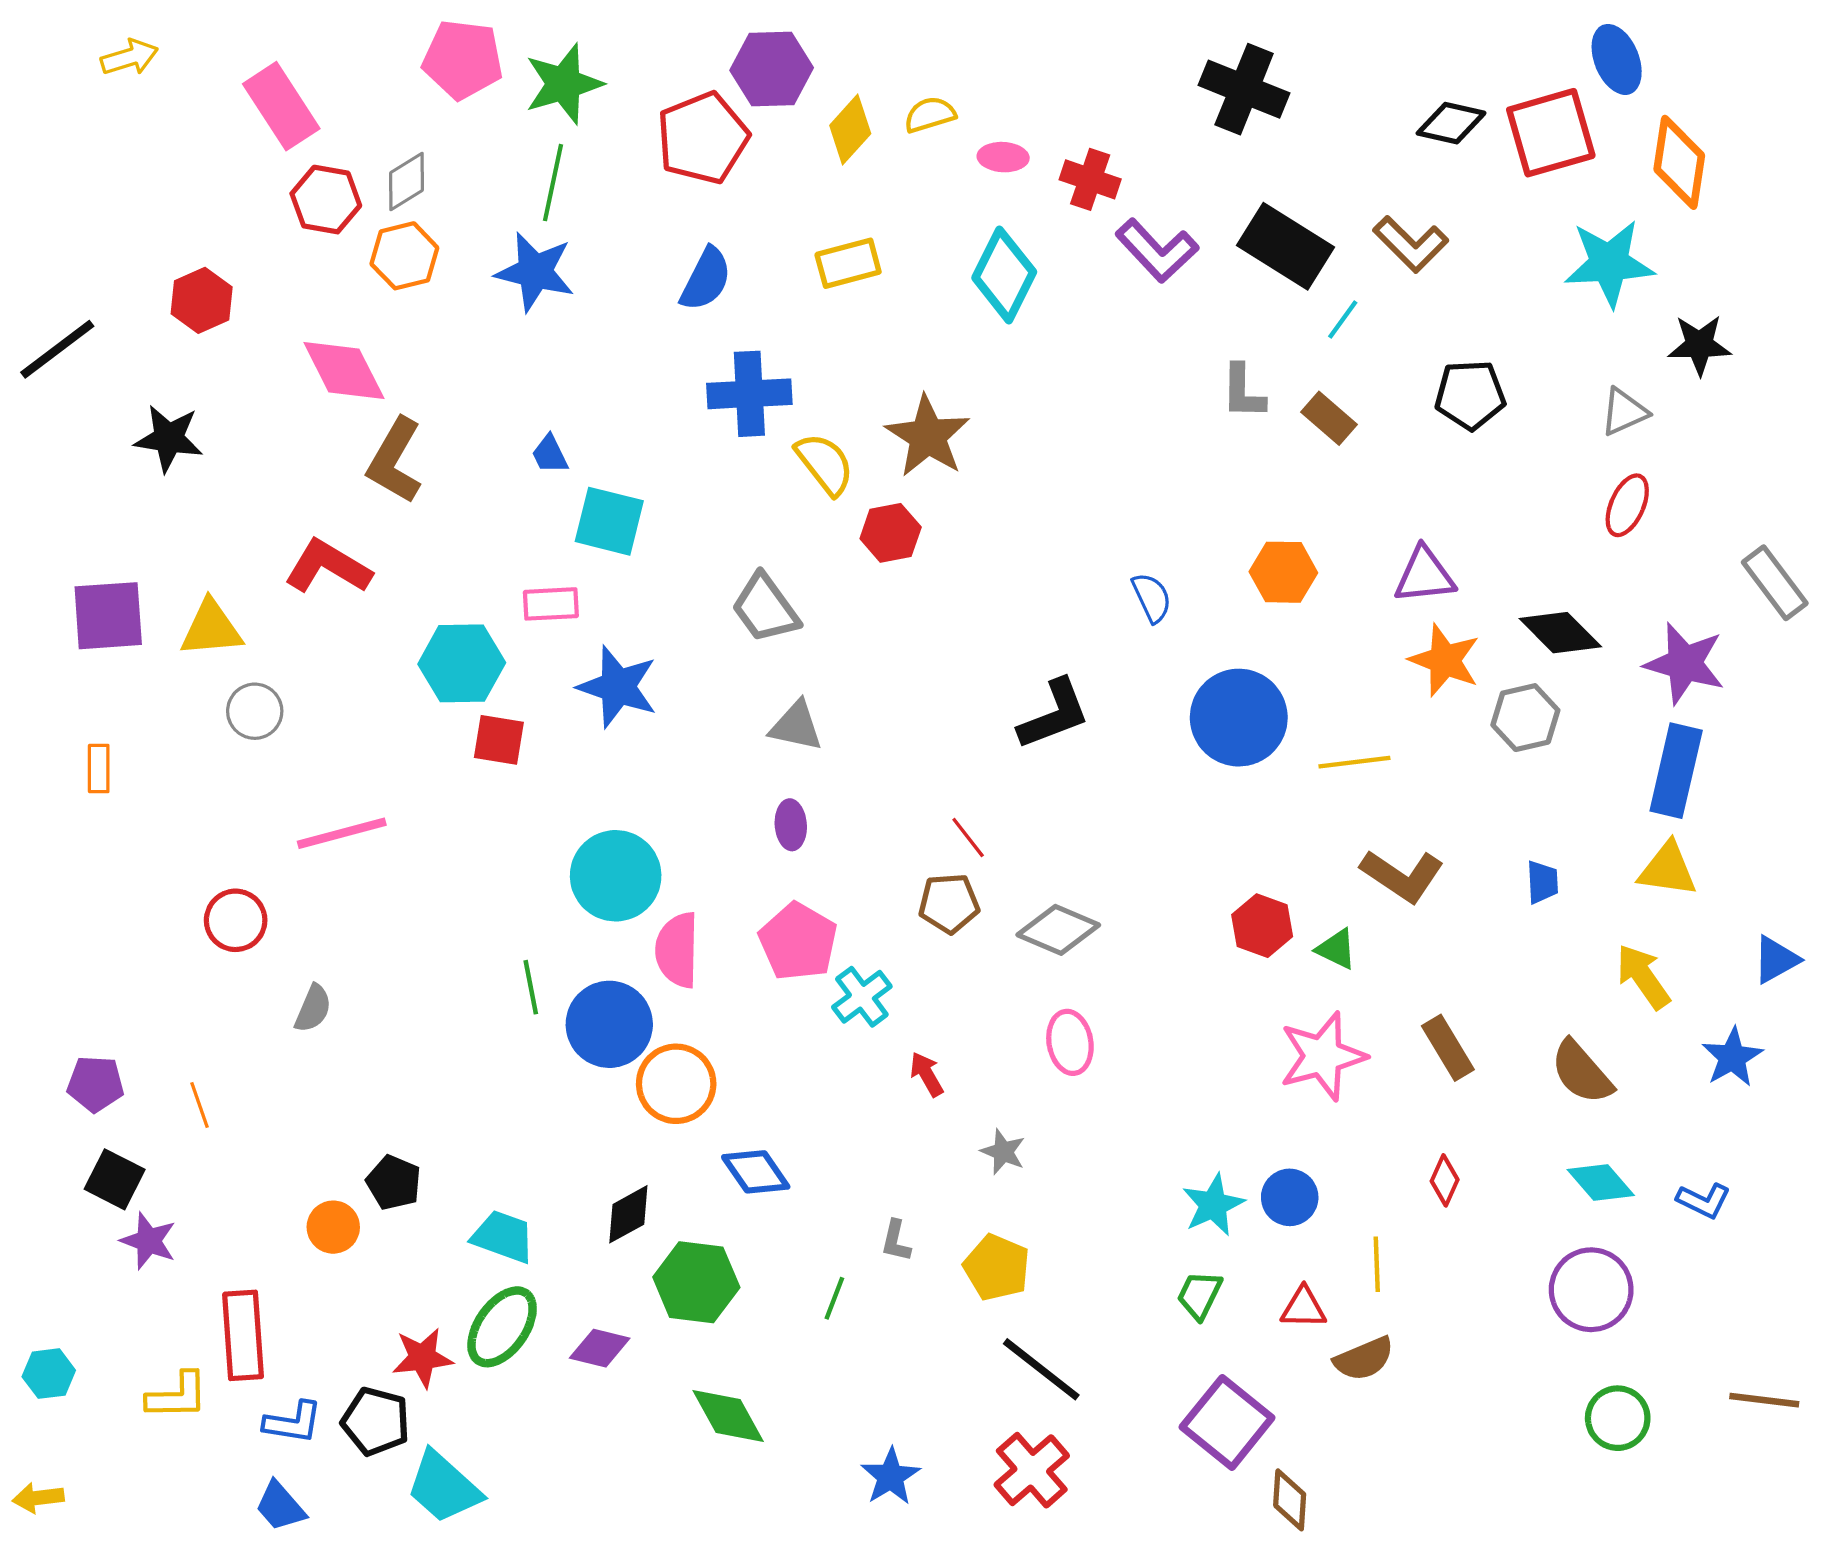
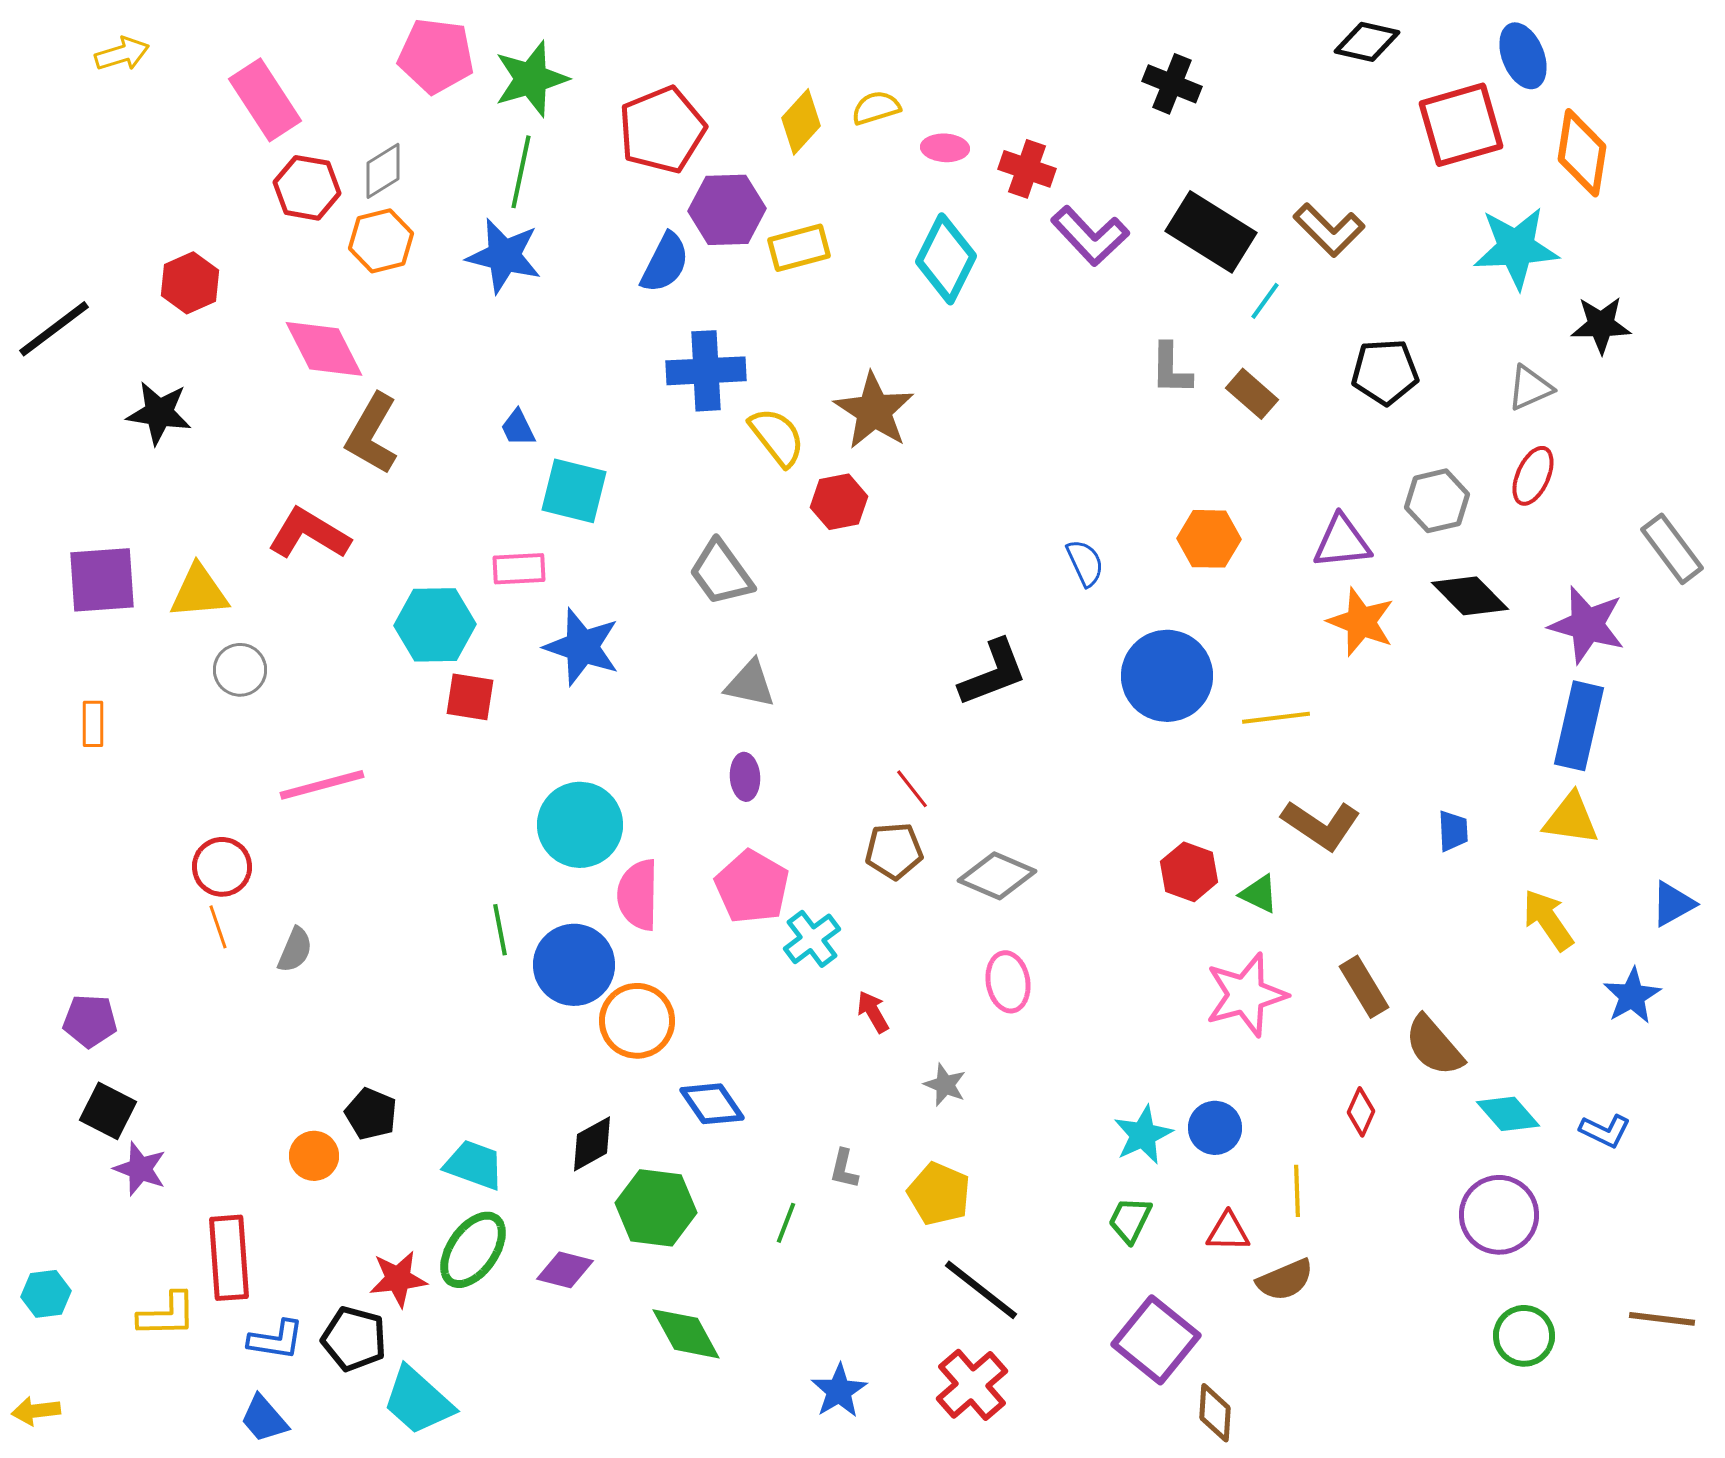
purple hexagon: (772, 69) -> (727, 210), moved
black cross: (1244, 89) -> (1172, 84), size x0.7
black diamond: (1451, 123) -> (1367, 42), moved
gray hexagon: (1525, 718) -> (1437, 501), moved
brown semicircle: (1582, 1072) -> (1434, 1046), moved
orange line: (200, 1105) -> (218, 927), moved

